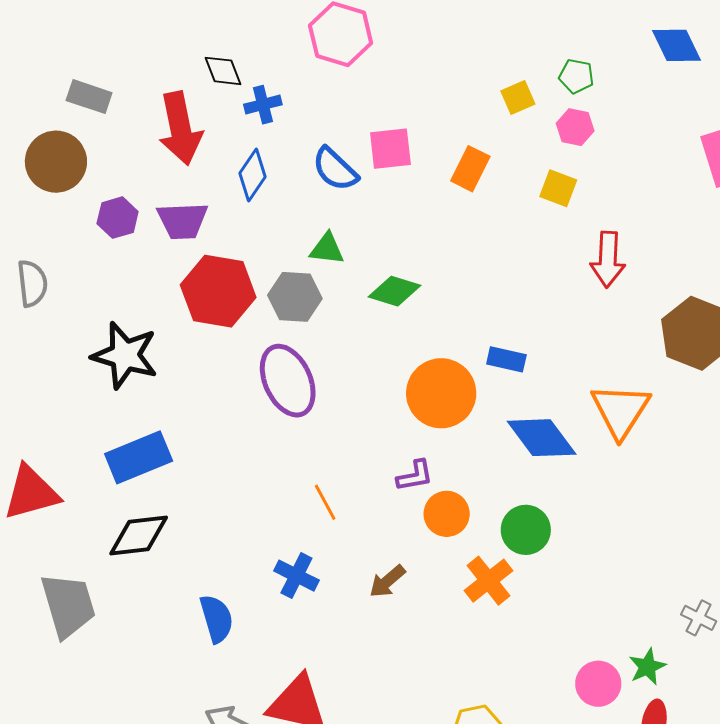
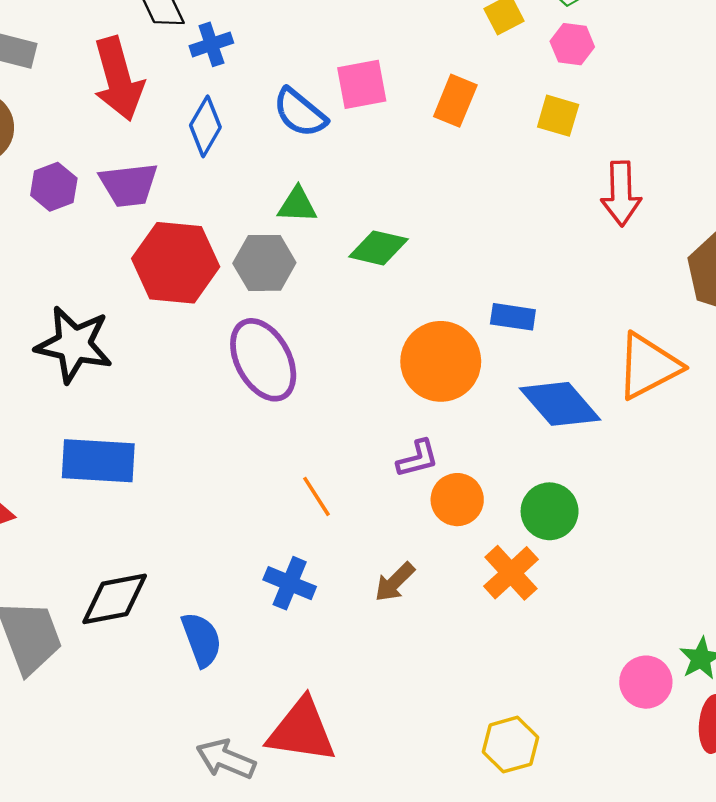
orange triangle: (620, 411) -> (648, 366), turned 34
blue rectangle: (139, 457) -> (98, 461), turned 30
black diamond: (139, 536) -> (115, 599), moved

